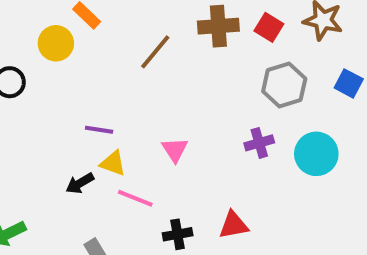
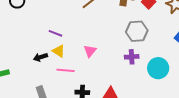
gray hexagon: (284, 85) -> (137, 31), moved
pink line: (135, 198) -> (66, 70), turned -30

